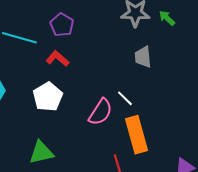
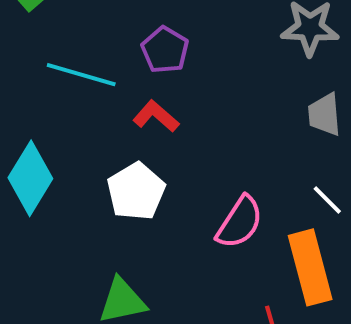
white line: (125, 98) -> (327, 200), moved

